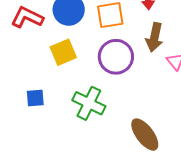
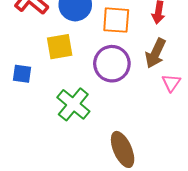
blue square: (35, 98) -> (22, 74), moved

